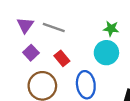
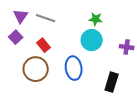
purple square: (31, 53) -> (16, 37), moved
red rectangle: (62, 58) -> (44, 45), moved

